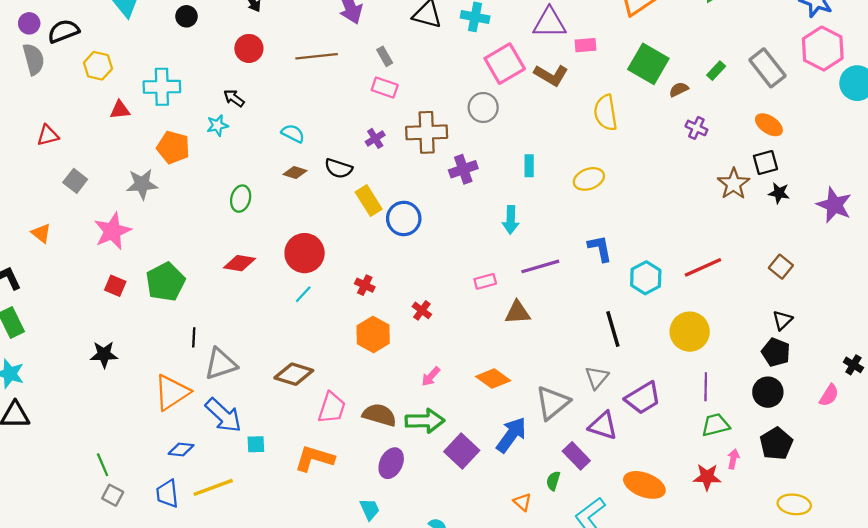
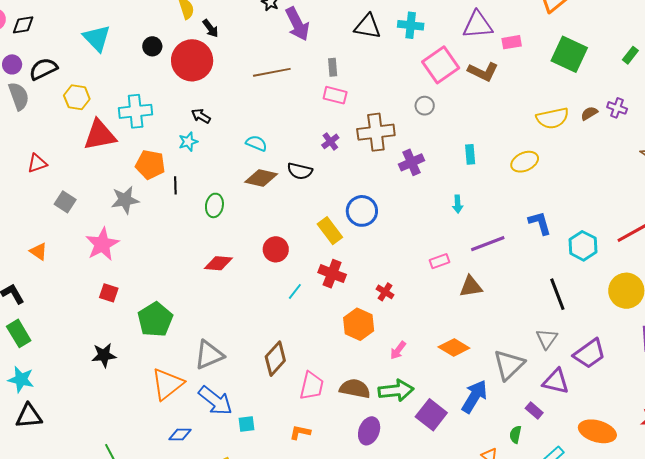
red circle: (249, 48) -> (192, 60), moved, size x1.6
gray rectangle: (385, 56) -> (333, 67), turned 30
brown semicircle: (679, 89) -> (589, 113), moved
gray circle: (483, 107) -> (425, 106), size x0.7
red triangle: (120, 110) -> (100, 135), size x1.8
yellow semicircle: (606, 113) -> (552, 118), moved, turned -88
brown diamond: (295, 173) -> (261, 178), size x1.5
yellow rectangle: (369, 201) -> (330, 231), moved
cyan arrow: (511, 220) -> (458, 204), size x0.7
red circle: (305, 253) -> (276, 249), size x0.7
green pentagon: (165, 282) -> (155, 320), moved
red cross: (365, 285) -> (332, 274), size x1.5
cyan line: (303, 294) -> (295, 291), moved
orange hexagon: (373, 334) -> (359, 324), moved
black line: (194, 337) -> (175, 185), moved
brown diamond: (294, 374) -> (275, 359), turned -60
purple rectangle: (576, 456) -> (534, 410), size x0.7
orange L-shape: (314, 458) -> (300, 432), size x0.6

